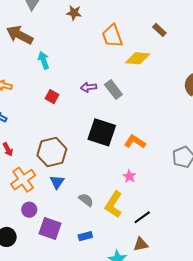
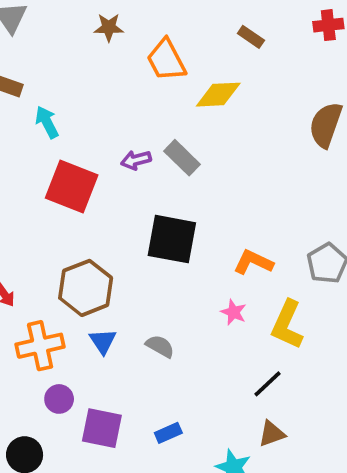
brown star: (74, 13) -> (109, 27), moved
red square: (52, 97) -> (72, 187), size x2.0
orange L-shape: (135, 142) -> (253, 262), moved
orange cross: (23, 180) -> (40, 346), turned 30
gray semicircle: (86, 200) -> (160, 346), moved
yellow L-shape: (114, 204) -> (287, 325), moved

